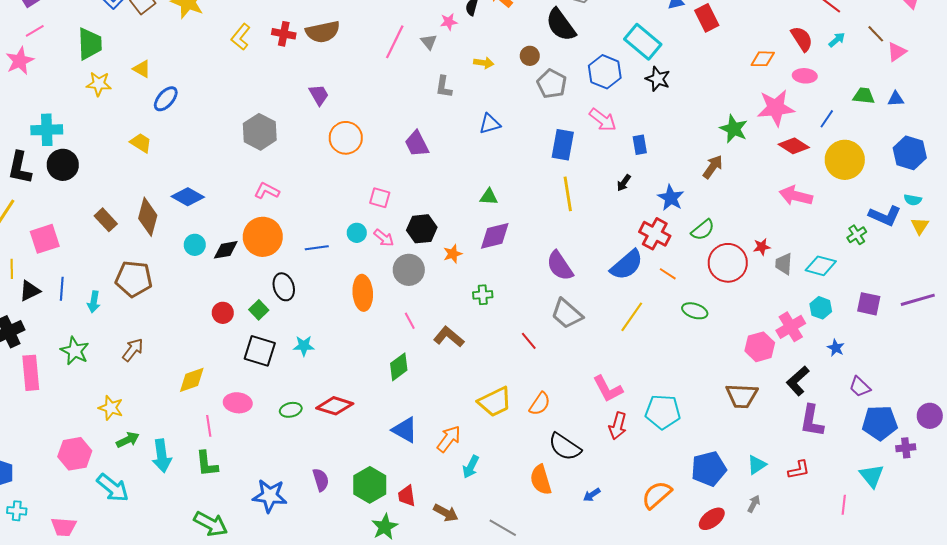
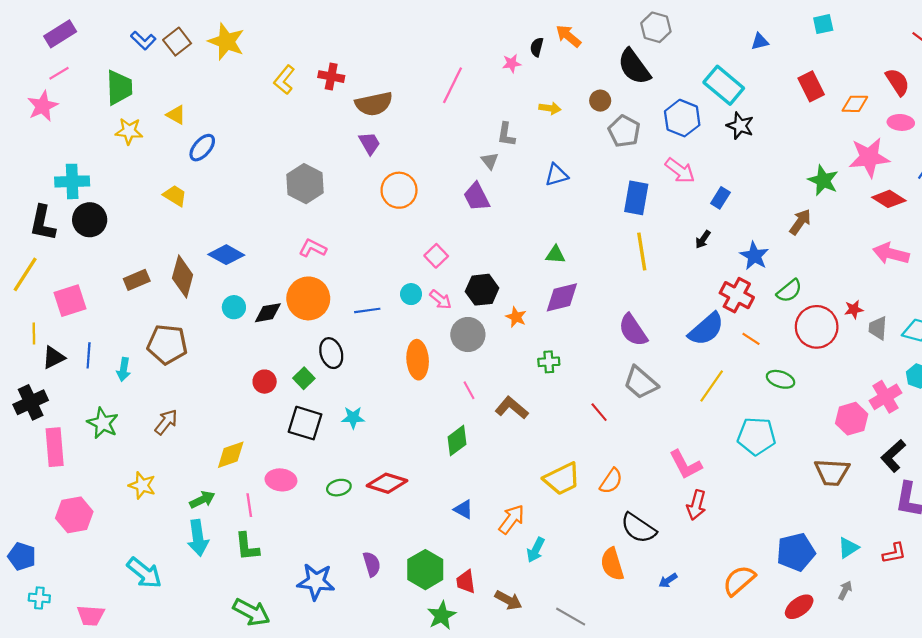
red rectangle: (707, 18) -> (811, 86), moved
brown semicircle: (323, 32) -> (374, 104), moved
gray triangle: (429, 42) -> (490, 161), moved
blue rectangle: (640, 145) -> (720, 198), turned 42
pink square: (380, 198) -> (436, 256), turned 30
brown rectangle: (106, 220) -> (137, 280), turned -70
orange star: (453, 254) -> (516, 317), turned -30
cyan pentagon: (663, 412) -> (756, 436), moved
blue triangle: (405, 430) -> (464, 509), size x0.7
green arrow: (128, 440) -> (202, 500), moved
pink hexagon: (75, 454) -> (74, 515), moved

